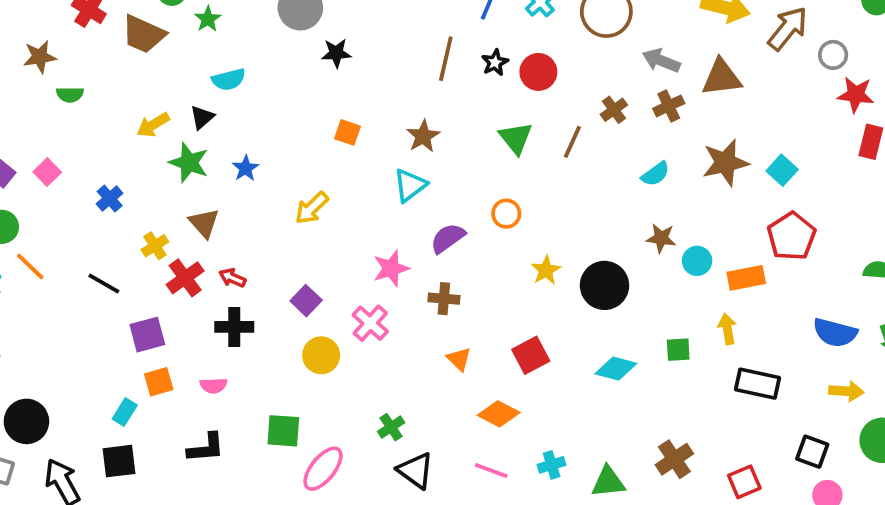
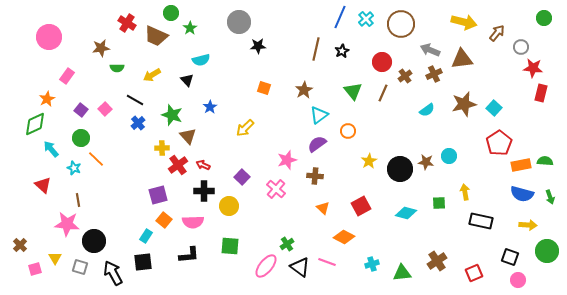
brown arrow: (788, 29) -> (497, 33), size x0.7
red circle: (538, 72) -> (382, 62), moved
black triangle: (202, 117) -> (187, 80), turned -32
yellow arrow: (153, 125) -> (152, 75), moved
green star: (189, 163) -> (172, 115), moved
cyan triangle: (410, 185) -> (319, 115), moved
brown star: (661, 238) -> (426, 162), moved
yellow cross: (155, 246) -> (162, 148), turned 32
orange rectangle: (746, 278) -> (521, 165), moved
black line: (104, 284) -> (135, 100), moved
yellow circle: (321, 355) -> (229, 206), moved
orange square: (159, 382) -> (164, 220), turned -35
pink semicircle: (213, 386) -> (193, 222), size x1.5
pink ellipse: (323, 469) -> (266, 266), moved
pink line: (491, 471) -> (327, 262), moved

